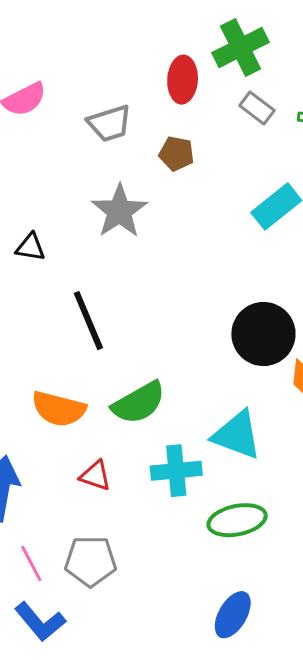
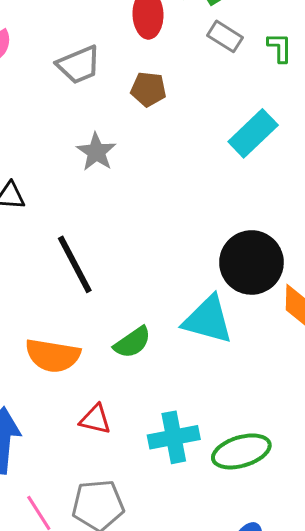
gray star: (119, 211) -> (96, 152), size x0.7
green semicircle: (139, 403) -> (132, 342), size x0.7
cyan triangle: (237, 435) -> (208, 320), moved
cyan cross: (176, 471) -> (174, 437), moved

